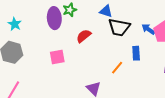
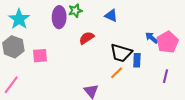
cyan star: (15, 24) -> (19, 19), size x1.5
black trapezoid: (119, 27) -> (121, 53), moved
pink square: (57, 57) -> (40, 56), moved

